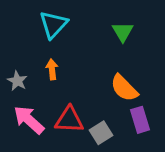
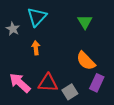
gray star: (17, 81) -> (13, 29), moved
purple rectangle: (140, 120) -> (97, 83), turned 42

